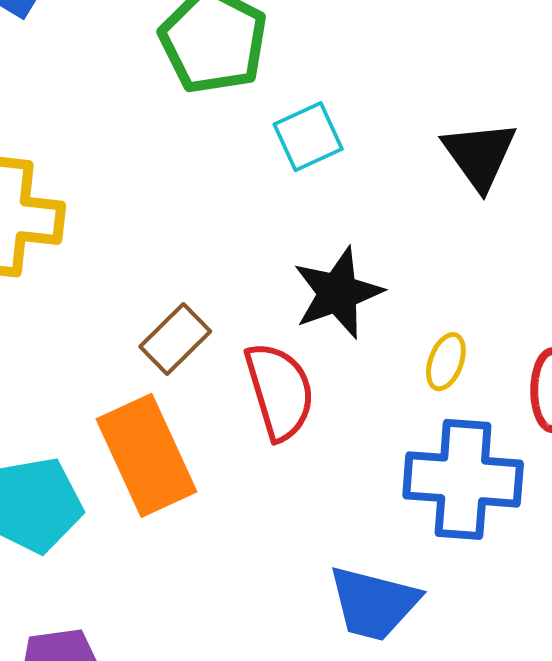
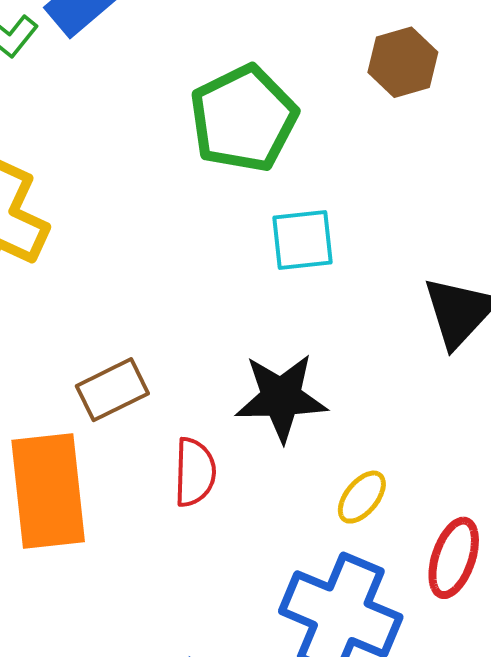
red semicircle: (280, 391) -> (195, 472), size x0.7

